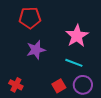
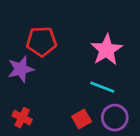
red pentagon: (30, 18) -> (41, 41), moved
purple star: (36, 50) -> (21, 69), moved

